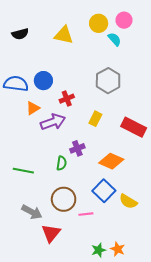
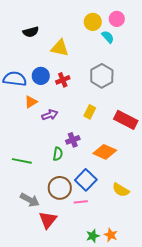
black semicircle: (20, 34) -> (31, 32), moved
yellow triangle: (64, 35) -> (60, 48), moved
red cross: (67, 99) -> (63, 80), moved
purple arrow: (53, 122) -> (50, 115), size x0.7
blue square: (104, 191) -> (86, 180), moved

